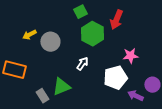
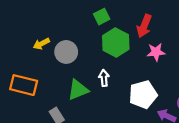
pink star: (130, 56) -> (156, 52), moved
white arrow: (82, 64) -> (104, 78), turned -40
green triangle: (61, 87) -> (78, 90), moved

